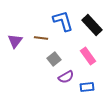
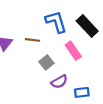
pink rectangle: (88, 56) -> (73, 51), moved

